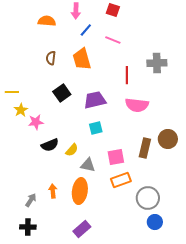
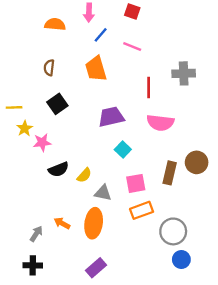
brown semicircle: (51, 58) -> (49, 68), moved
black square: (62, 93) -> (57, 104), moved
cyan square: (96, 128) -> (123, 150), moved, turned -32
orange arrow: (53, 191) -> (62, 223), turned -56

